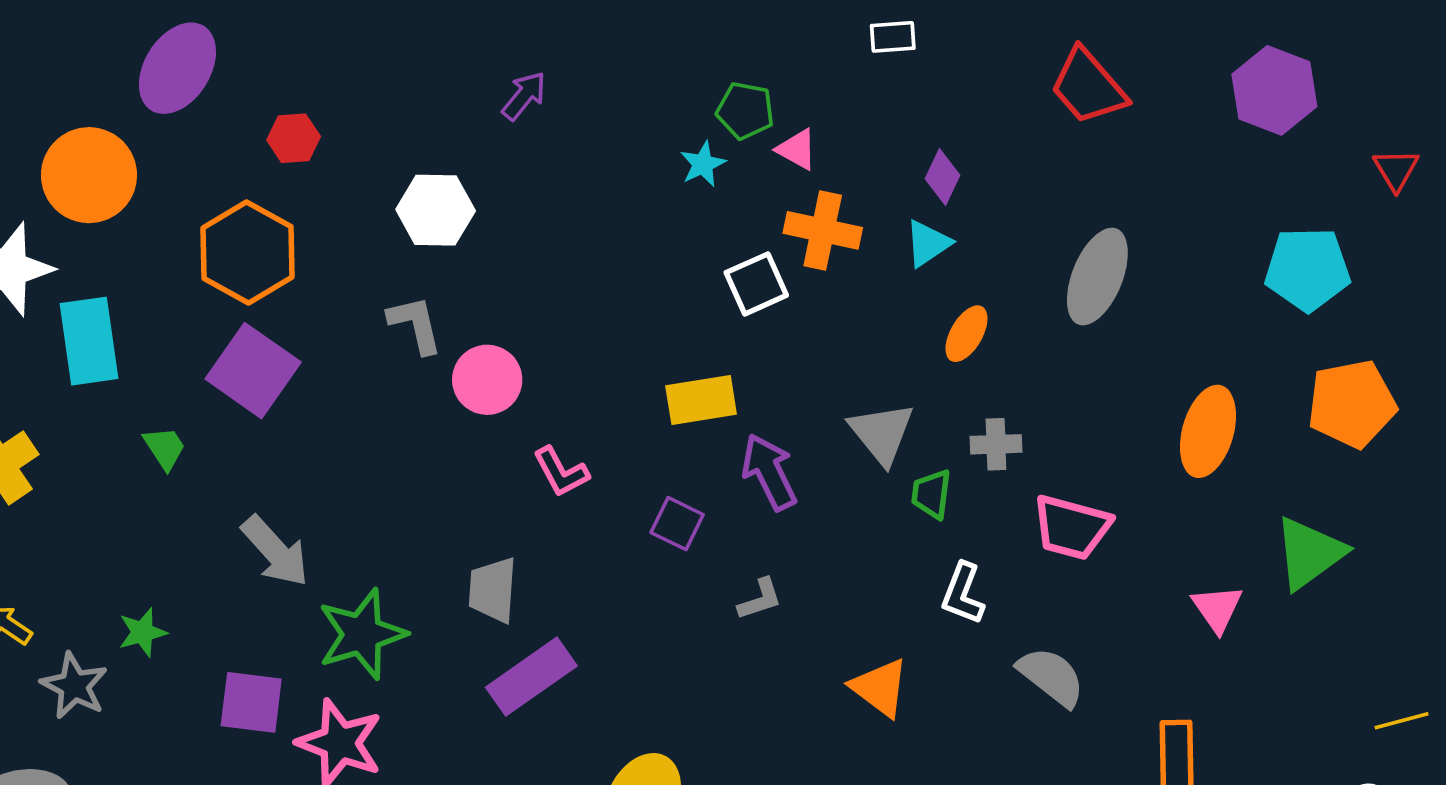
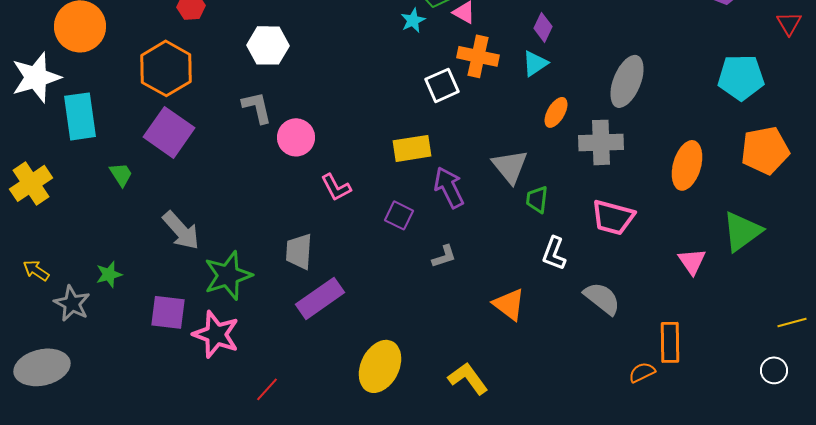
gray cross: (996, 444) -> (601, 142), moved, size x1.6

